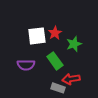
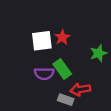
green star: (74, 44) -> (98, 53), moved
purple semicircle: (26, 65) -> (44, 74), moved

